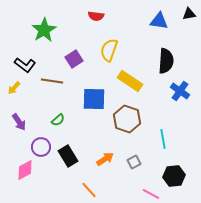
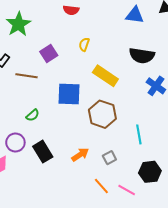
yellow semicircle: (109, 50) -> (84, 44), size x0.6
black semicircle: (166, 61) -> (142, 56), turned 95
orange line: (89, 190) -> (101, 186), moved

